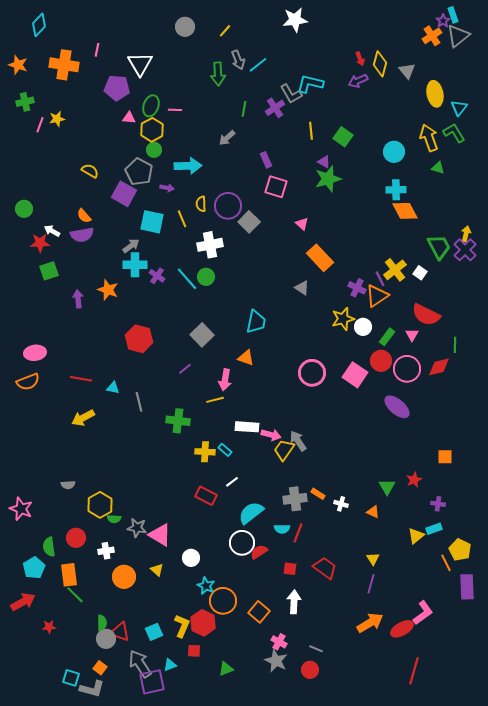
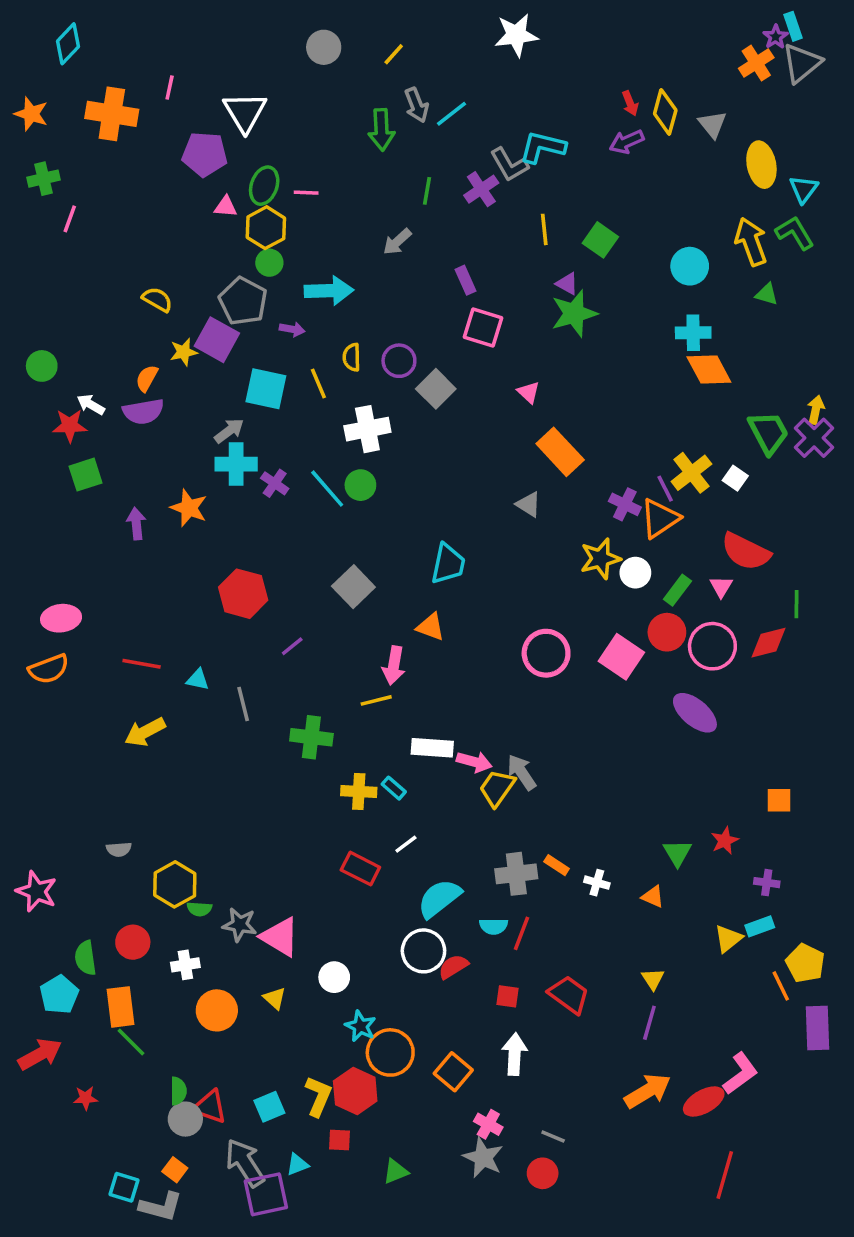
yellow star: (57, 119) -> (184, 352), moved
purple circle: (228, 206) -> (399, 361), size x0.7
orange semicircle: (84, 216) -> (147, 378), turned 70
purple line: (185, 369) -> (292, 646), moved

